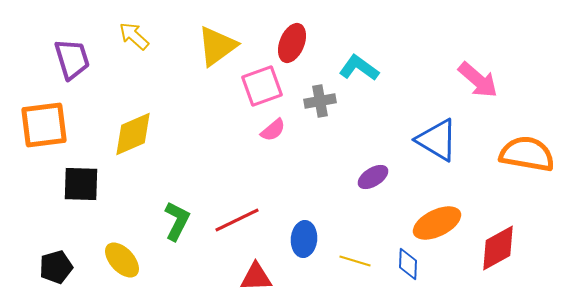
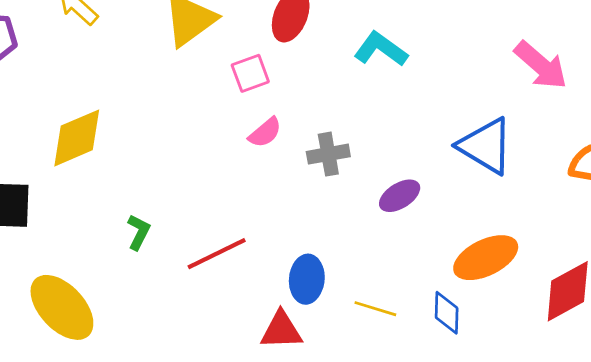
pink square: (262, 86) -> (250, 73), size x0.7
gray cross: (320, 101) -> (328, 154), moved
green L-shape: (177, 221) -> (139, 232), moved, size x0.7
yellow ellipse: (122, 260) -> (62, 307), size x1.4
red triangle: (256, 277) -> (281, 330), moved

